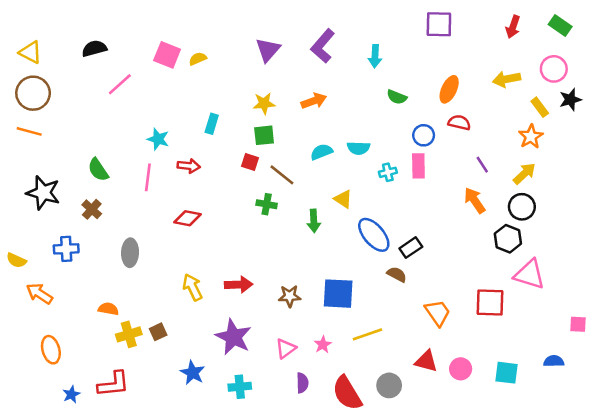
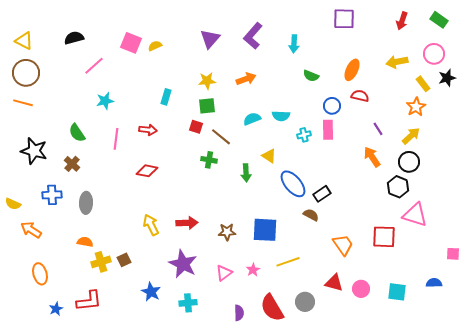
cyan star: (158, 139) -> (105, 101), moved, turned -30
gray ellipse: (130, 253) -> (86, 203), moved
purple semicircle: (302, 383) -> (239, 313), moved

